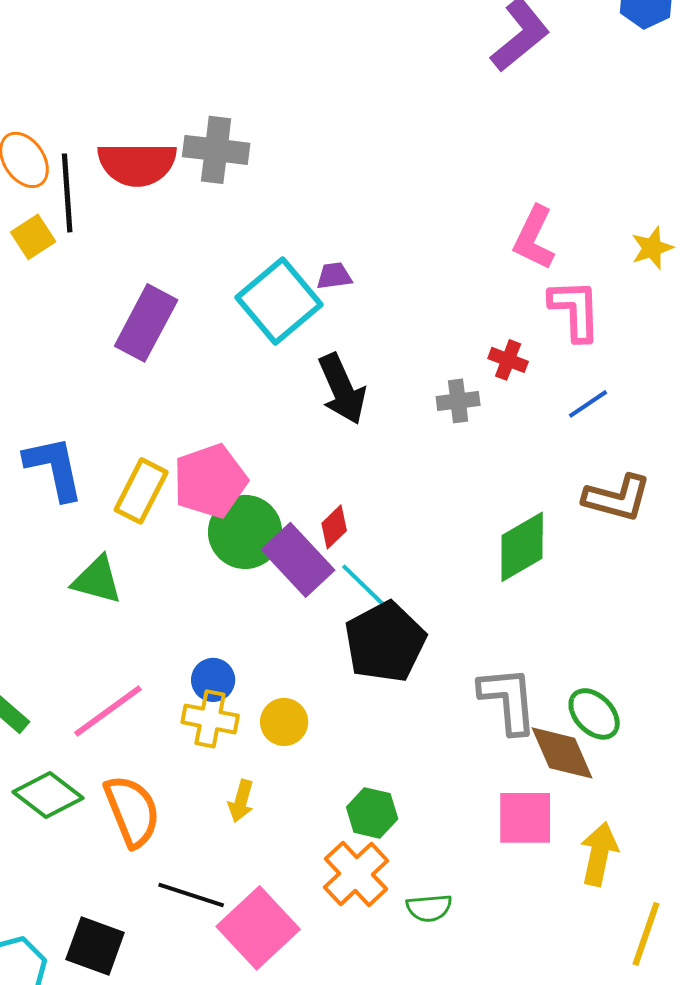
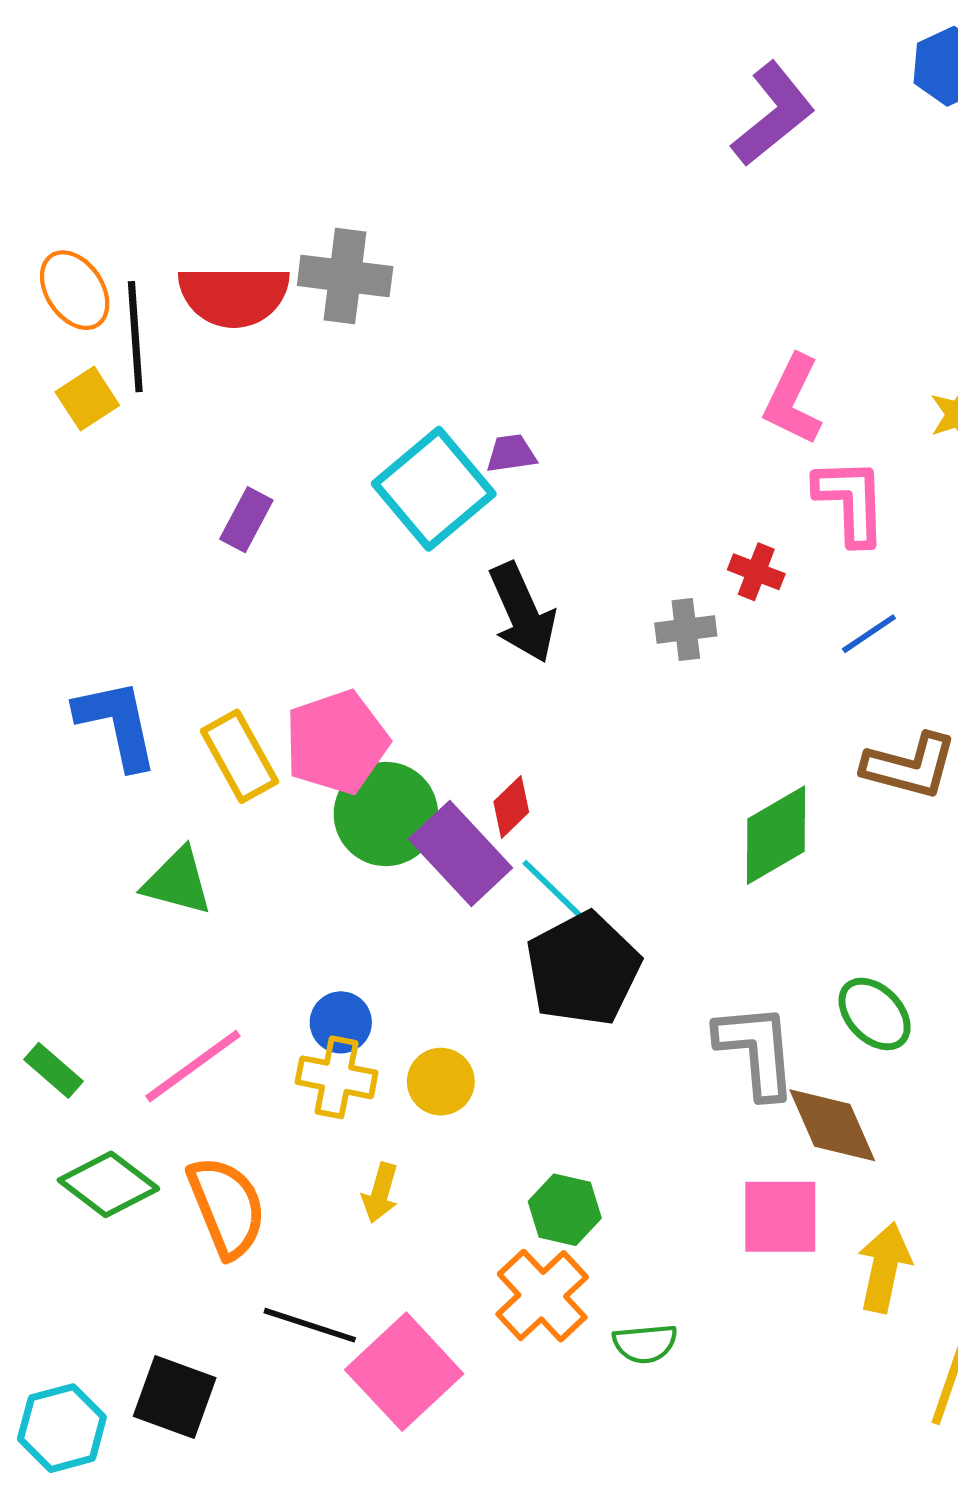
purple rectangle: (146, 323) -> (246, 520), size x0.6
yellow rectangle: (141, 491) -> (239, 756), turned -56
green ellipse: (594, 714) -> (875, 1014), moved

